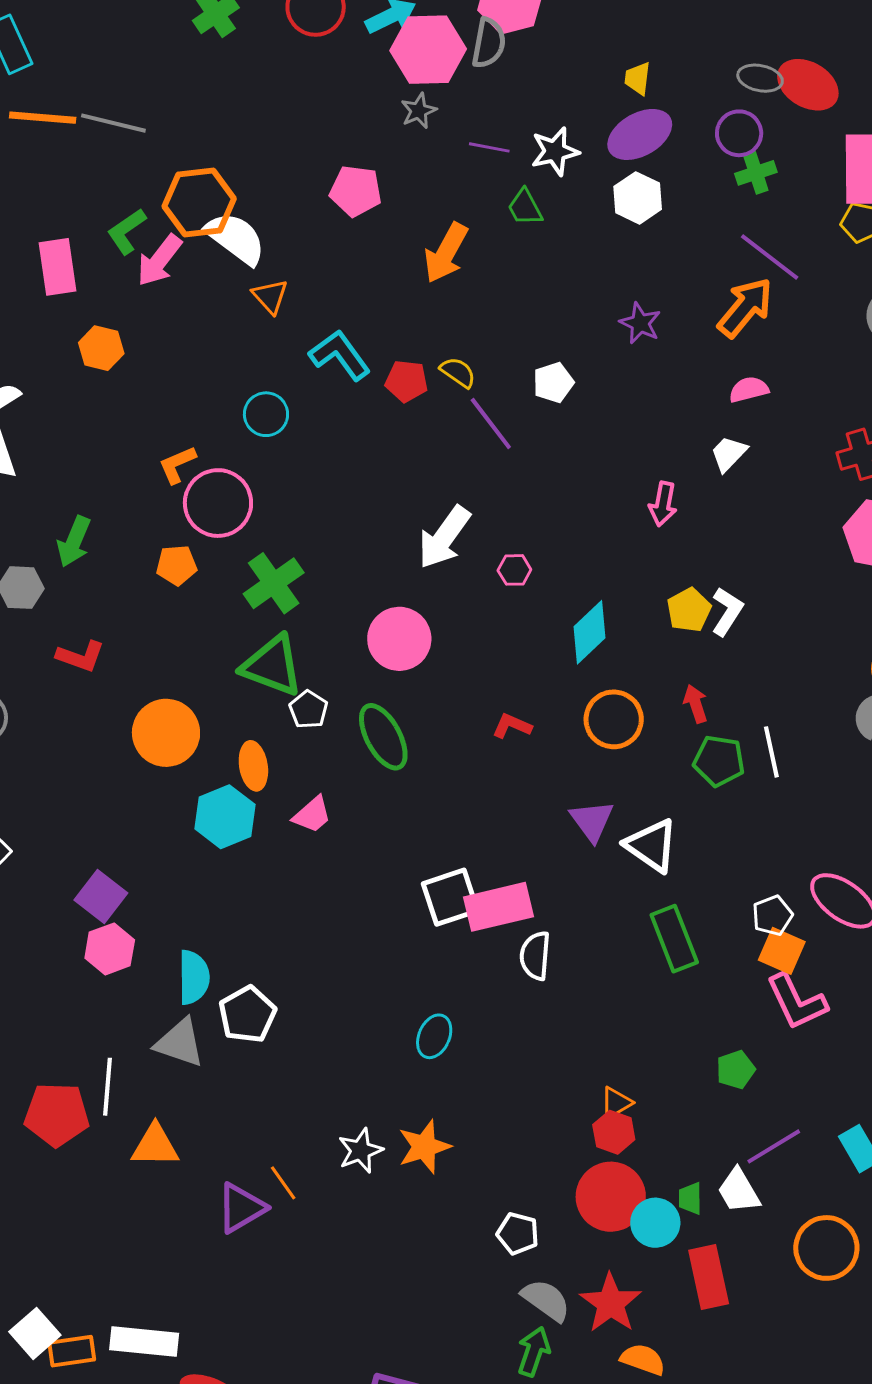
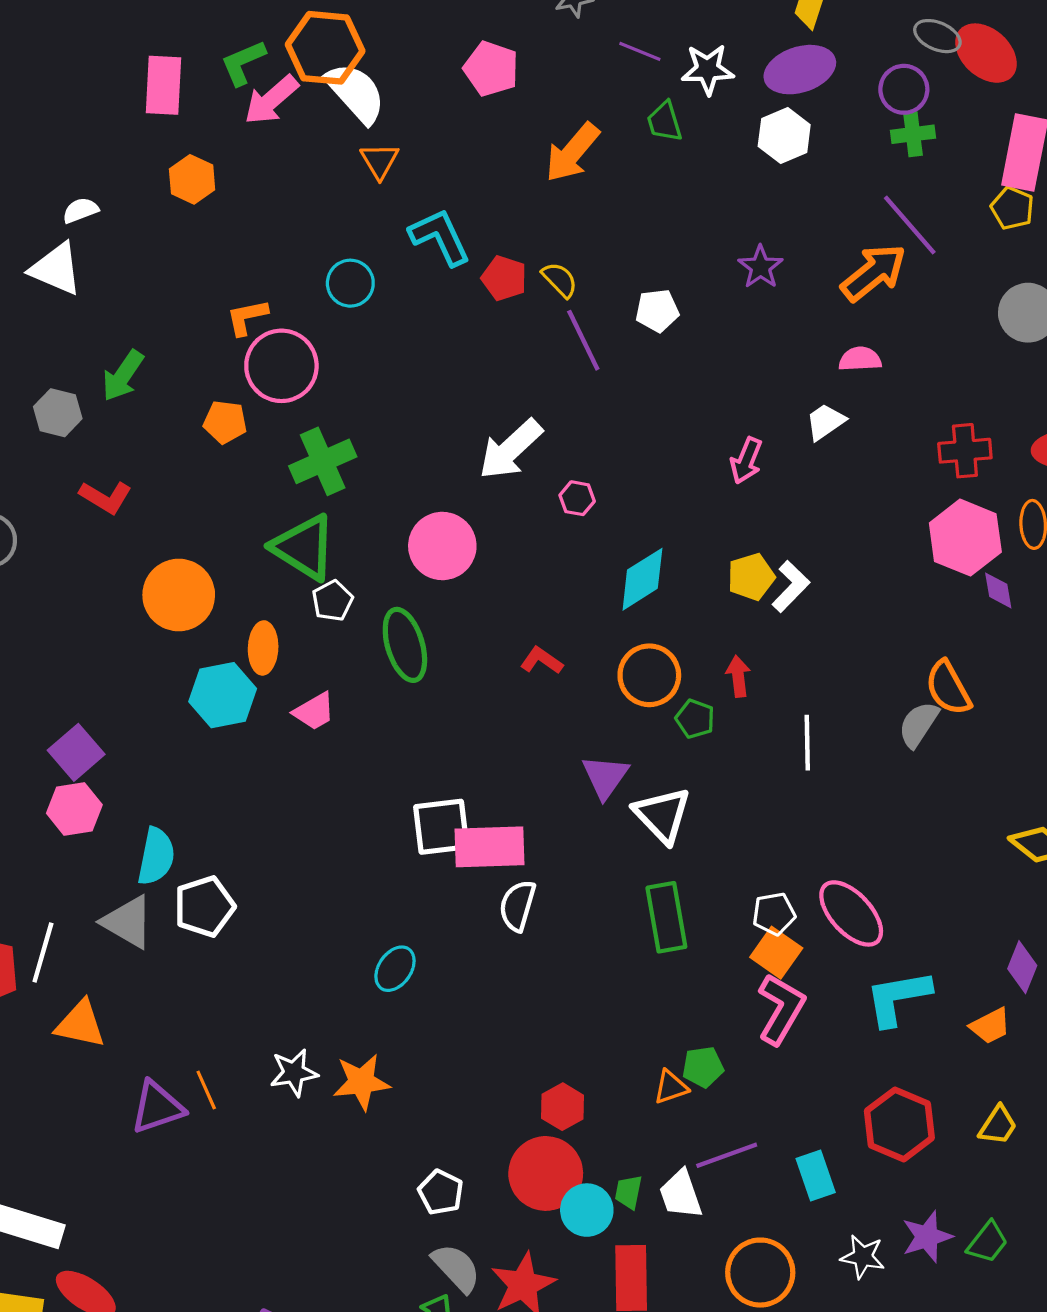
green pentagon: (719, 761) -> (695, 719), moved, size x0.7
pink L-shape: (797, 1002) -> (781, 1009), turned -136
orange triangle: (616, 1103) -> (671, 1087), moved

